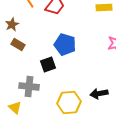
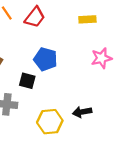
black square: (48, 64) -> (27, 81), turned 35

